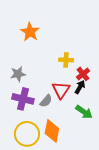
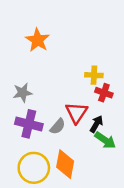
yellow cross: (66, 60) -> (94, 75), moved
red cross: (83, 74) -> (104, 93), turned -32
black arrow: (80, 87) -> (96, 124), moved

